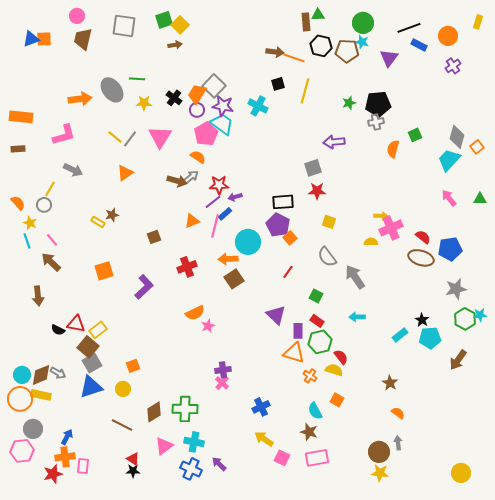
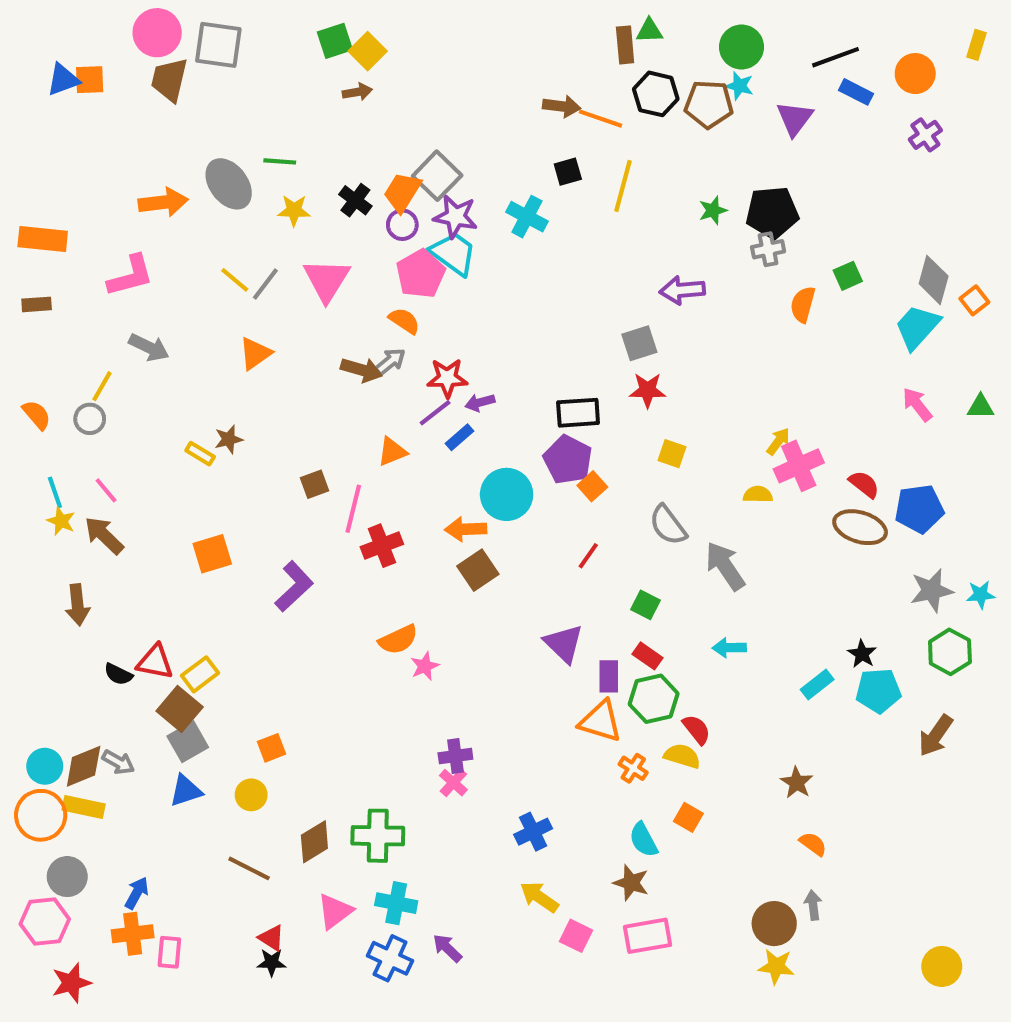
pink circle: (77, 16) -> (157, 33), size x1.5
gray square: (124, 26) -> (218, 45), moved
yellow arrow: (381, 216) -> (778, 441), turned -56
yellow star: (30, 223) -> (61, 521), moved
pink line: (215, 226) -> (353, 509), moved
cyan star: (480, 315) -> (981, 595), moved
blue triangle: (91, 387) -> (186, 791), size x0.7
red star: (53, 474) -> (71, 983), moved

